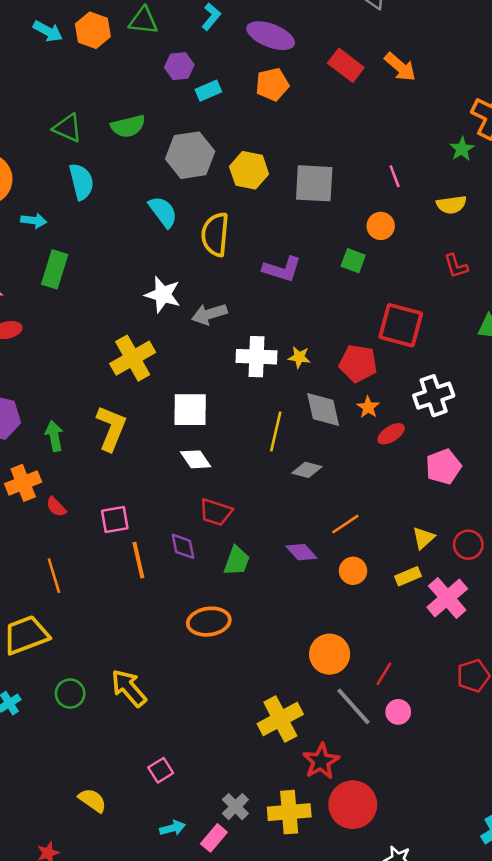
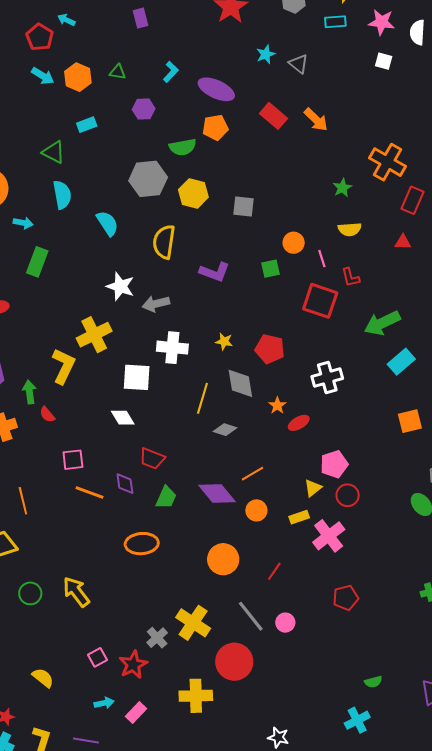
green triangle: (143, 21) -> (118, 72), size x0.7
cyan rectangle: (208, 91) -> (87, 125), moved
green semicircle: (128, 126) -> (183, 147), moved
green star: (462, 149) -> (342, 188), moved
pink line: (395, 176) -> (322, 259), moved
gray square: (314, 183) -> (244, 207), size x0.7
cyan semicircle: (163, 212) -> (107, 223), moved
green square: (353, 261) -> (271, 269), turned -36
red square: (401, 325) -> (320, 301), moved
white cross: (256, 357) -> (172, 348), moved
orange star: (368, 407) -> (277, 405), moved
yellow L-shape: (111, 428) -> (64, 366), moved
red ellipse: (391, 434) -> (299, 423), moved
white diamond: (196, 459) -> (123, 418), moved
pink pentagon: (443, 467) -> (334, 464), moved
red semicircle: (56, 507) -> (47, 415), moved
purple diamond: (301, 552) -> (217, 493), size x1.5
orange line: (138, 560) -> (90, 492), turned -60
orange circle: (330, 654) -> (223, 559), moved
red line: (384, 674) -> (274, 571), moved
yellow cross: (280, 719) -> (193, 623), turned -32
red star: (321, 761) -> (133, 665), moved
red circle: (353, 805) -> (234, 662), moved
gray cross: (235, 807) -> (157, 638), moved

